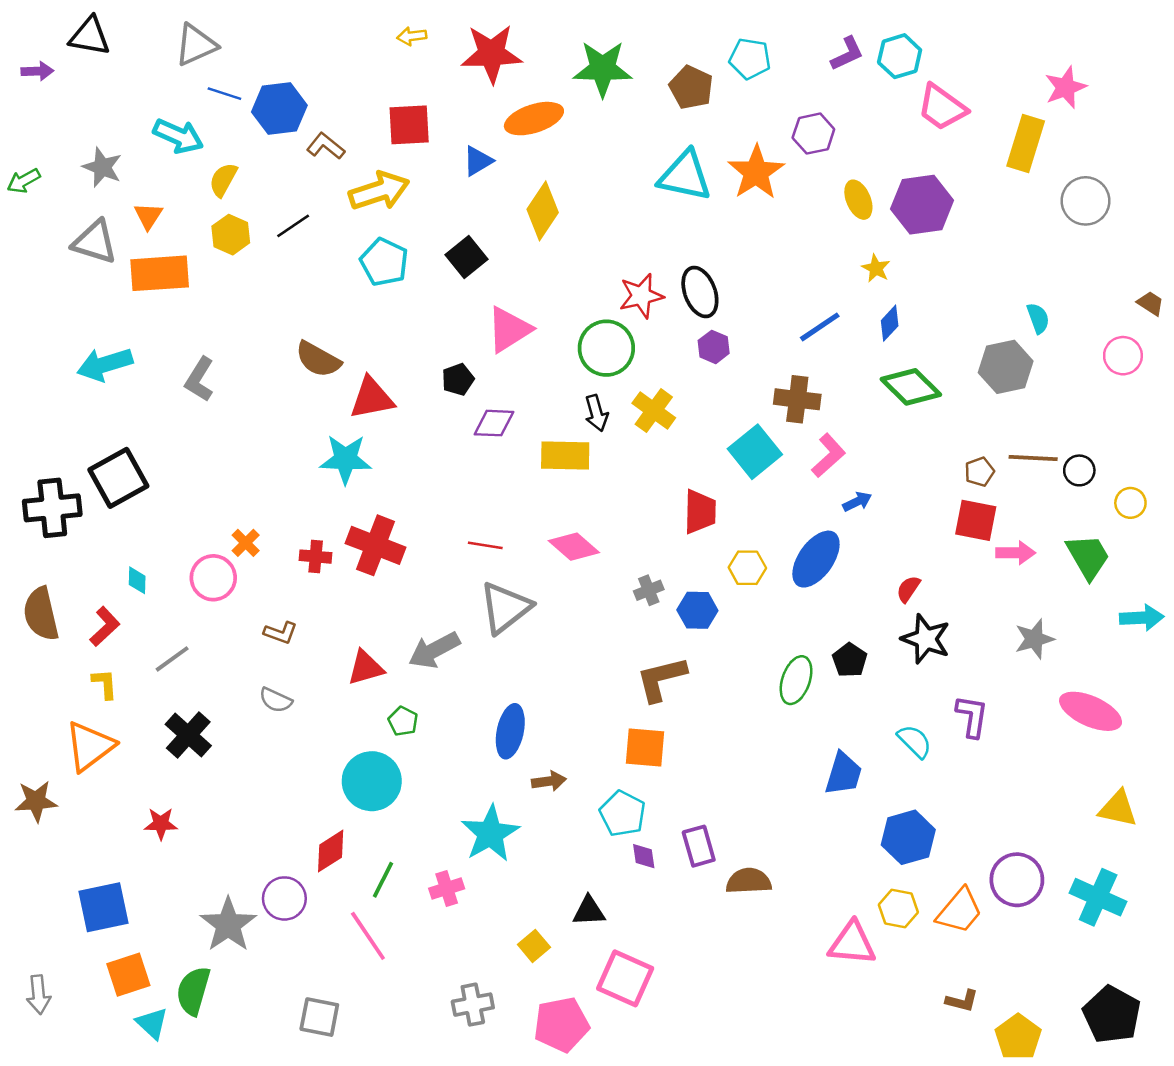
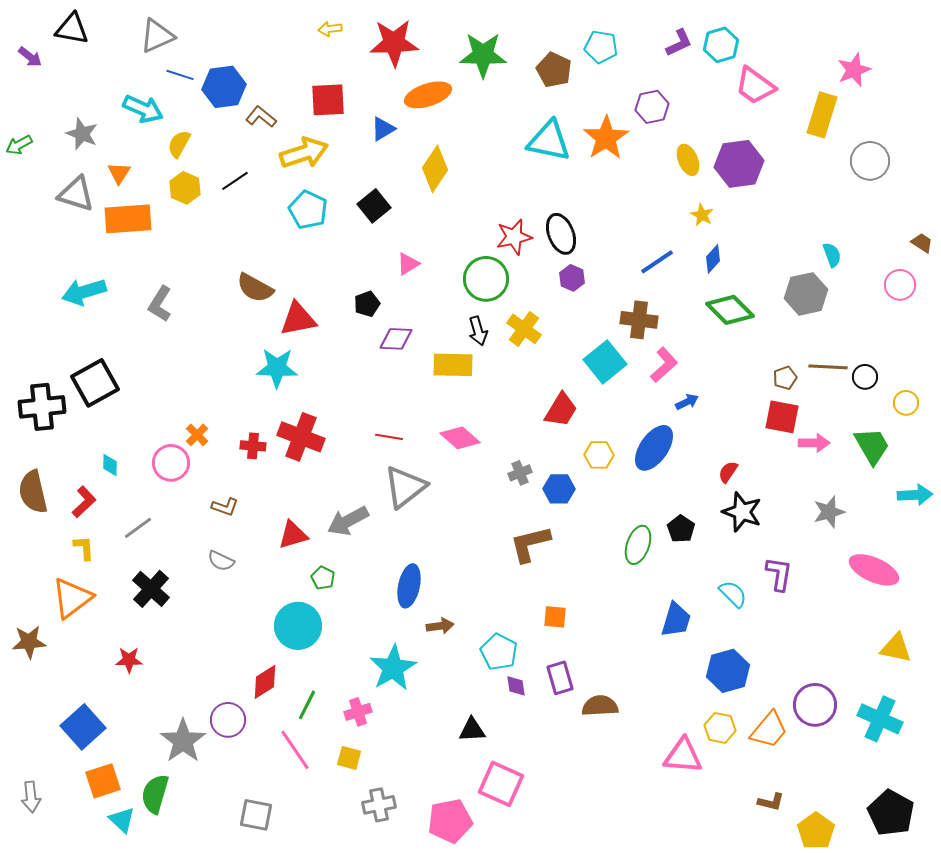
purple arrow: (37, 71) -> (30, 57), turned 40
pink triangle: (509, 329) -> (408, 264), size x0.6
red trapezoid: (700, 512) -> (561, 410), turned 30
orange square: (645, 747) -> (555, 617), moved, size x0.7
blue square: (103, 907) -> (83, 727), turned -30
yellow square: (534, 946) -> (349, 758), moved, turned -35

